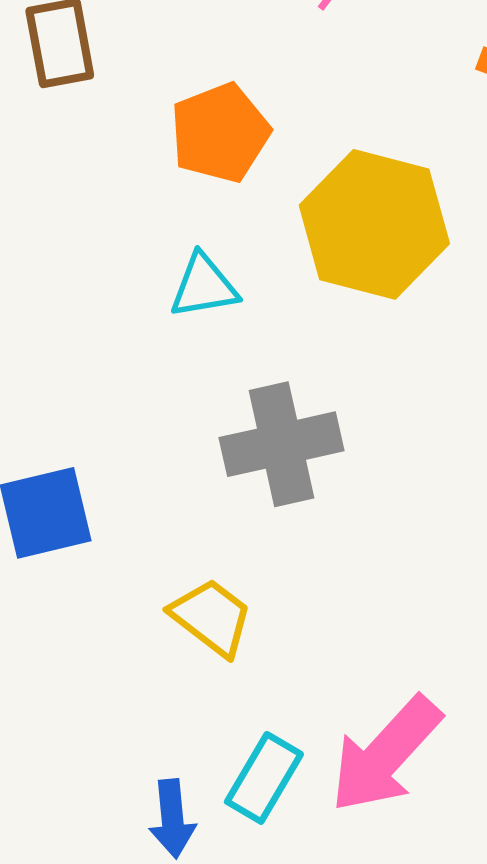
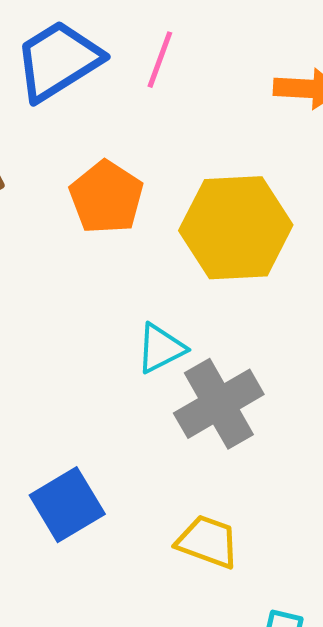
cyan triangle: (204, 286) -> (161, 348), moved

